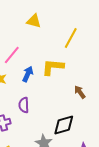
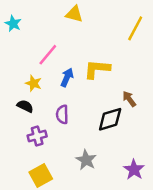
yellow line: (71, 38) -> (135, 28), moved
black diamond: (64, 125) -> (110, 119), moved

